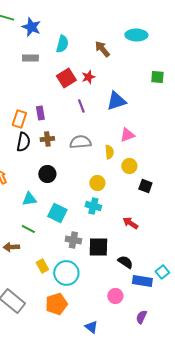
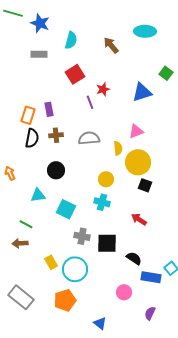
red star: (88, 77) -> (103, 89), moved
green square: (157, 77) -> (166, 73), turned 32
blue triangle: (116, 101) -> (142, 92), moved
yellow circle: (129, 166) -> (138, 162), size x1.6
black square: (145, 186) -> (145, 185), moved
green line: (28, 229) -> (26, 224), moved

